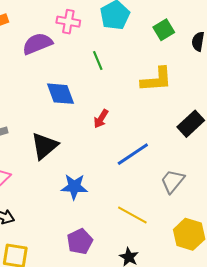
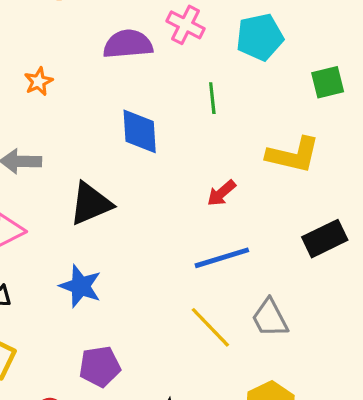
red arrow: (101, 119) -> (221, 193), moved
gray trapezoid: (173, 181) -> (270, 318), turned -84
blue star: (74, 187) -> (80, 286), moved
yellow line: (132, 215) -> (210, 327), moved

